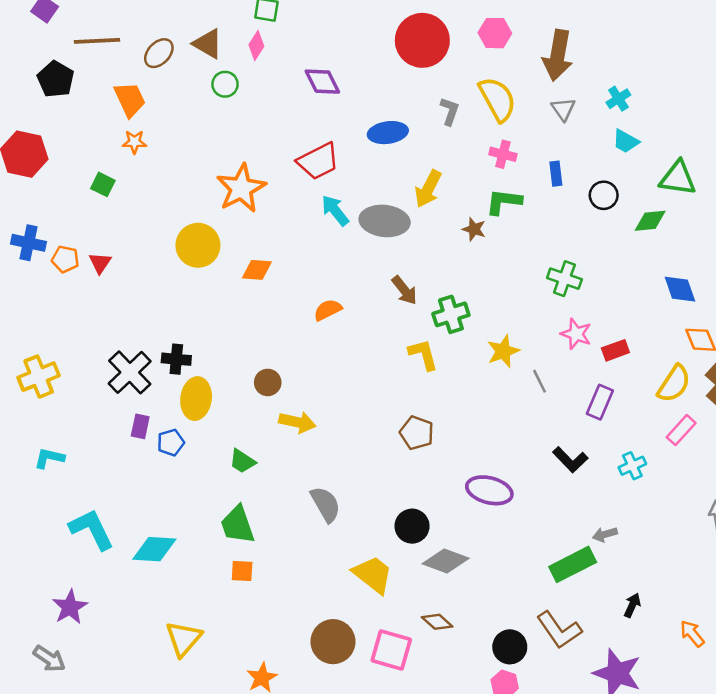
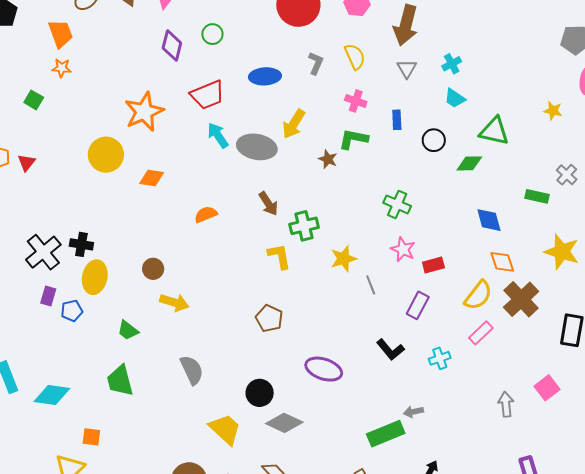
purple diamond: (322, 82) -> (172, 45), moved, turned 36
green circle: (225, 84) -> (212, 34), moved
yellow semicircle: (497, 99) -> (355, 57), size x0.7
orange square: (242, 571) -> (91, 437), moved

